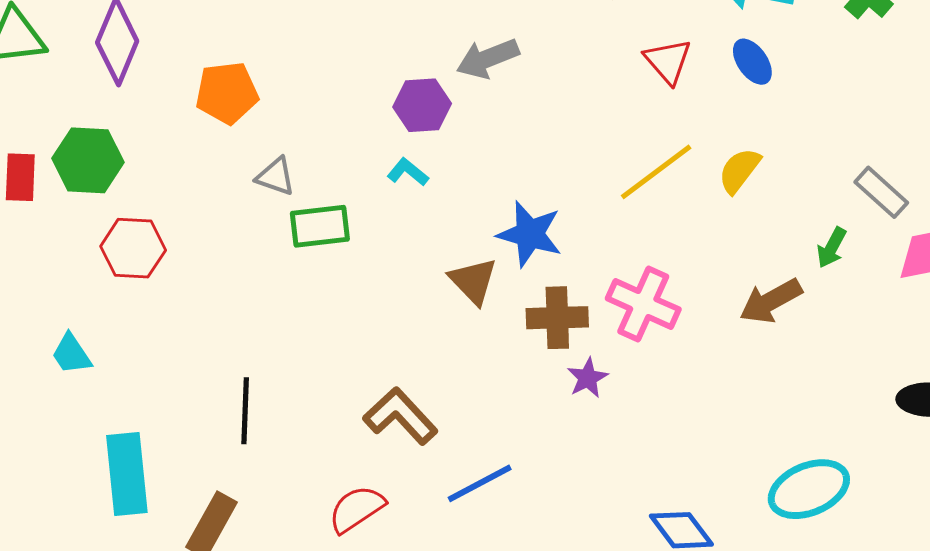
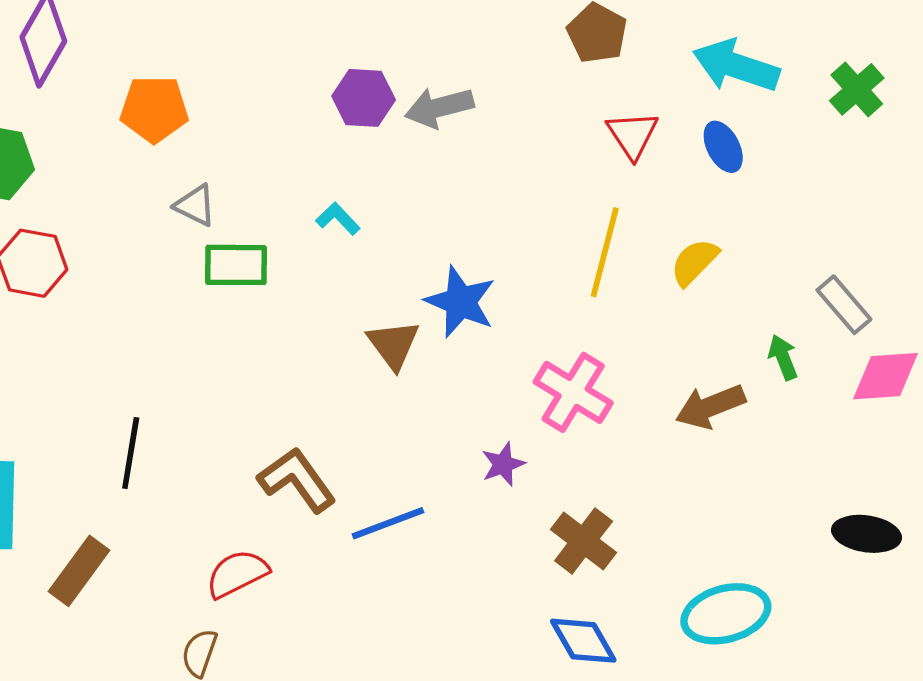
purple hexagon: (422, 105) -> (364, 98), moved
yellow line: (656, 172) -> (605, 252), turned -46
green arrow: (832, 248) -> (783, 357), turned 123
brown cross: (557, 318) -> (584, 541), moved, turned 32
blue line: (480, 483) -> (388, 523), moved

